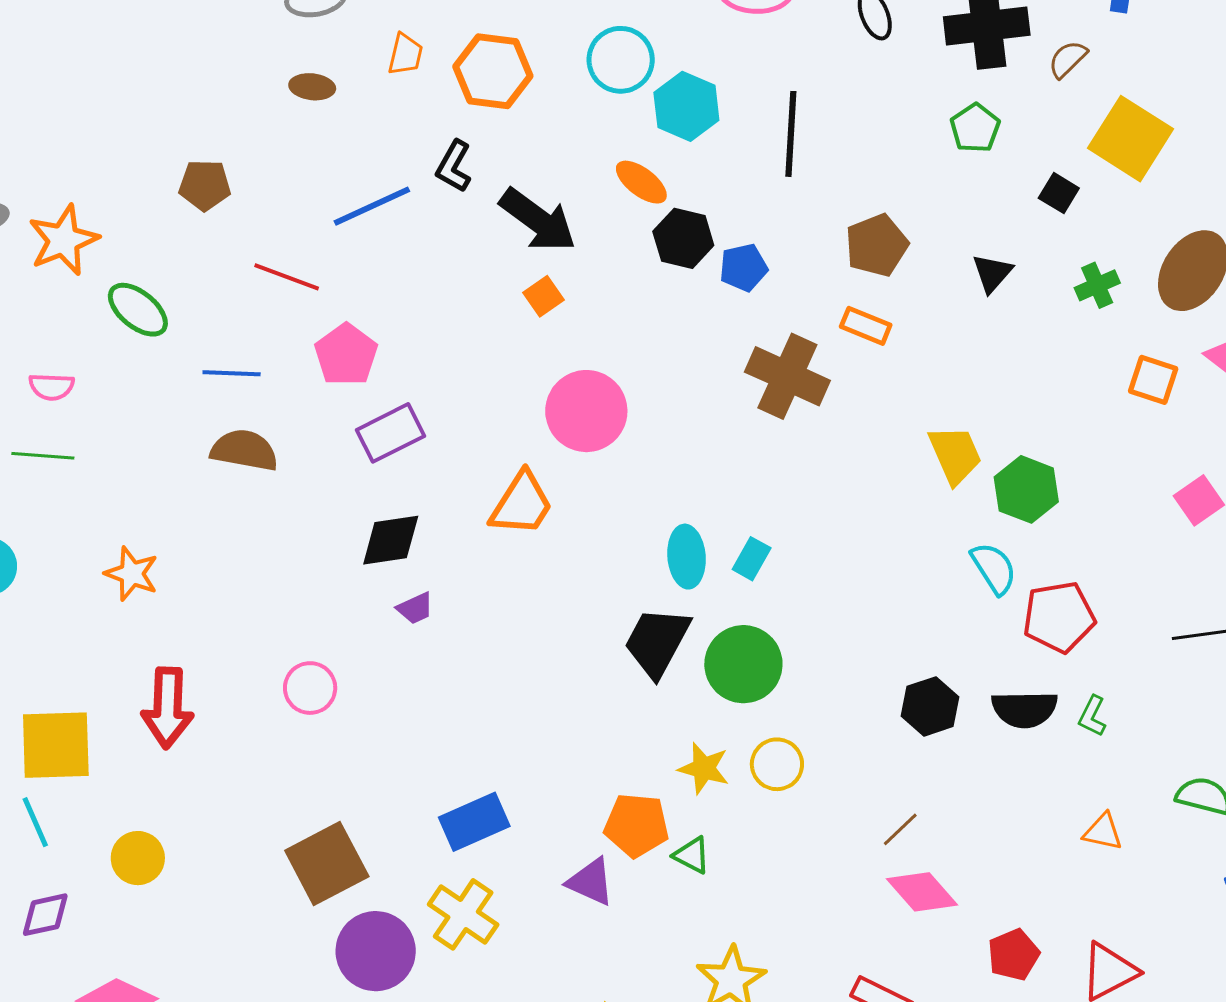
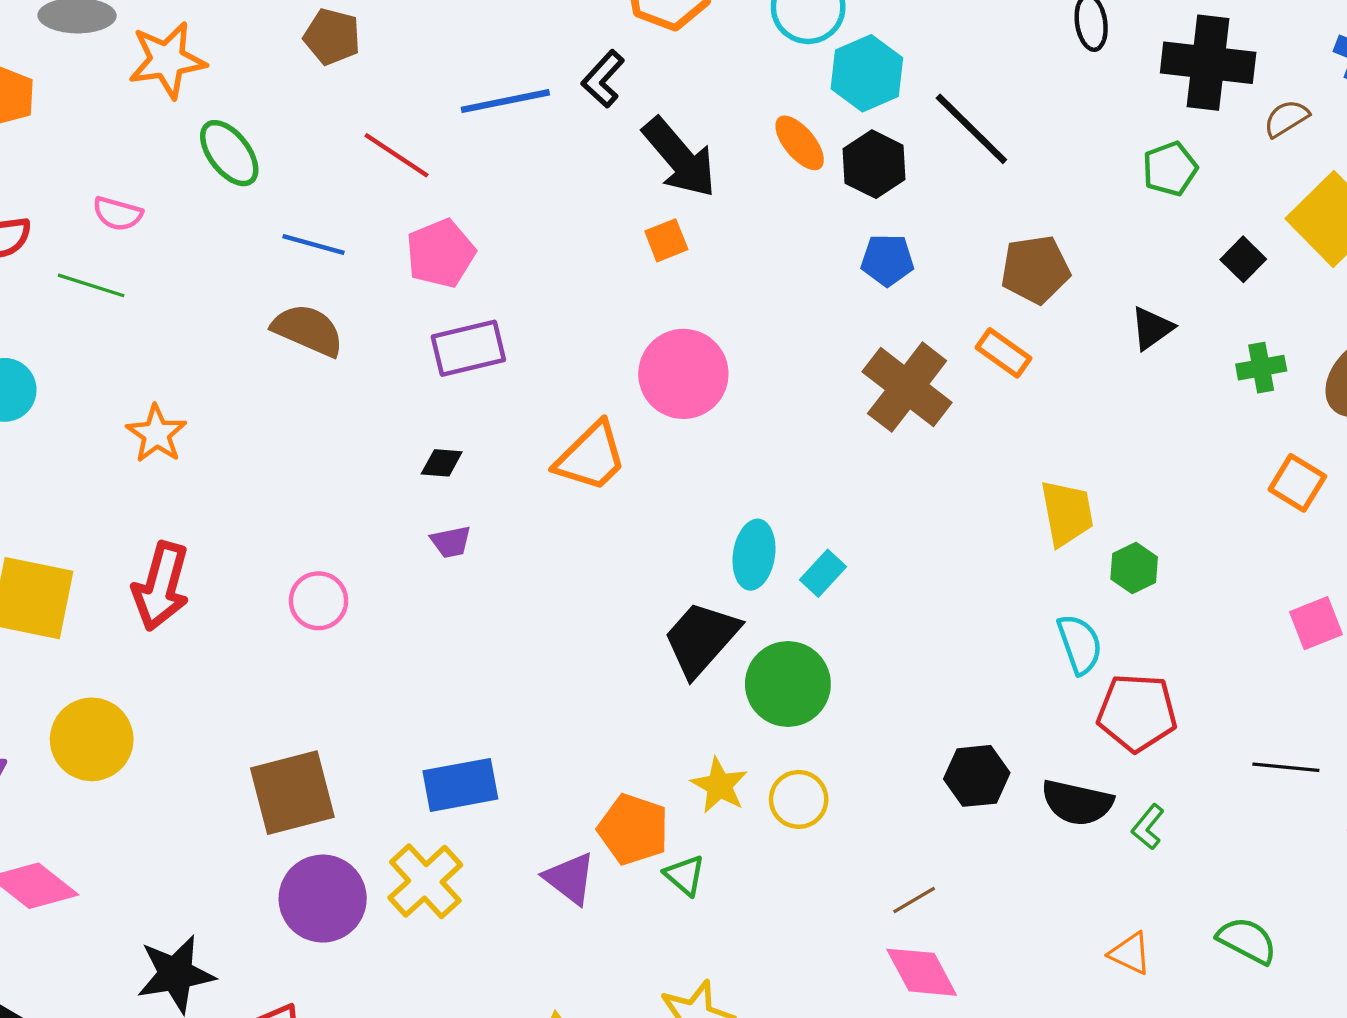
black line: (791, 134) -> (971, 129), turned -62
black hexagon: (683, 238) -> (874, 164), moved
green hexagon: (1026, 489) -> (1134, 568), size x0.7
black diamond: (391, 540) -> (442, 463), size x0.6
yellow circle: (138, 858) -> (92, 739), size x1.4

